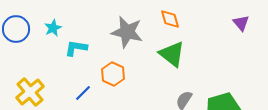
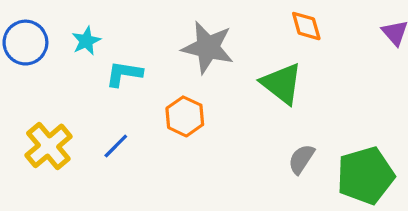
orange diamond: (170, 19) -> (306, 26), moved
blue line: (83, 93) -> (116, 146), moved

